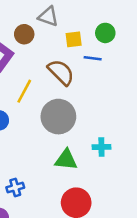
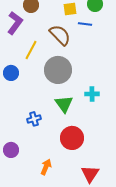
green triangle: (66, 160) -> (64, 104), turned 48
blue cross: (15, 187) -> (34, 119), moved

